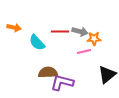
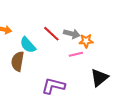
red line: (60, 32) -> (51, 34), turned 42
brown semicircle: (48, 73) -> (18, 61), moved, turned -78

